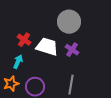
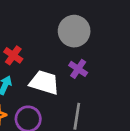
white trapezoid: (47, 47) -> (44, 82), moved

